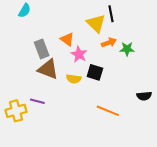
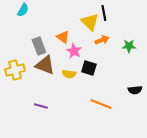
green star: (127, 49) -> (129, 46), moved
purple line: (37, 101) -> (41, 106), moved
yellow cross: (16, 111) -> (15, 70), moved

